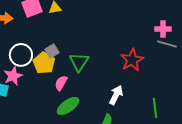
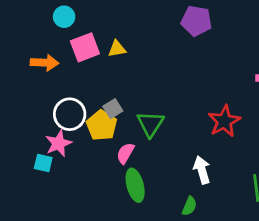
white arrow: (116, 95) -> (202, 170), turned -42
green ellipse: (68, 106) -> (135, 185), turned -70

